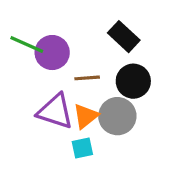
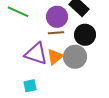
purple circle: (52, 53) -> (57, 17), moved
cyan square: (82, 148) -> (30, 86), moved

